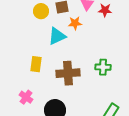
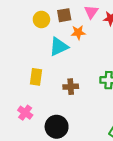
brown cross: (68, 73) -> (71, 87), size x0.6

